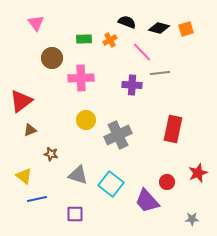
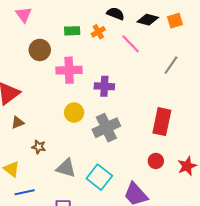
gray line: (160, 73) -> (171, 65), moved, turned -48
purple cross: (132, 85) -> (104, 86), moved
red circle: (167, 182) -> (156, 161), moved

